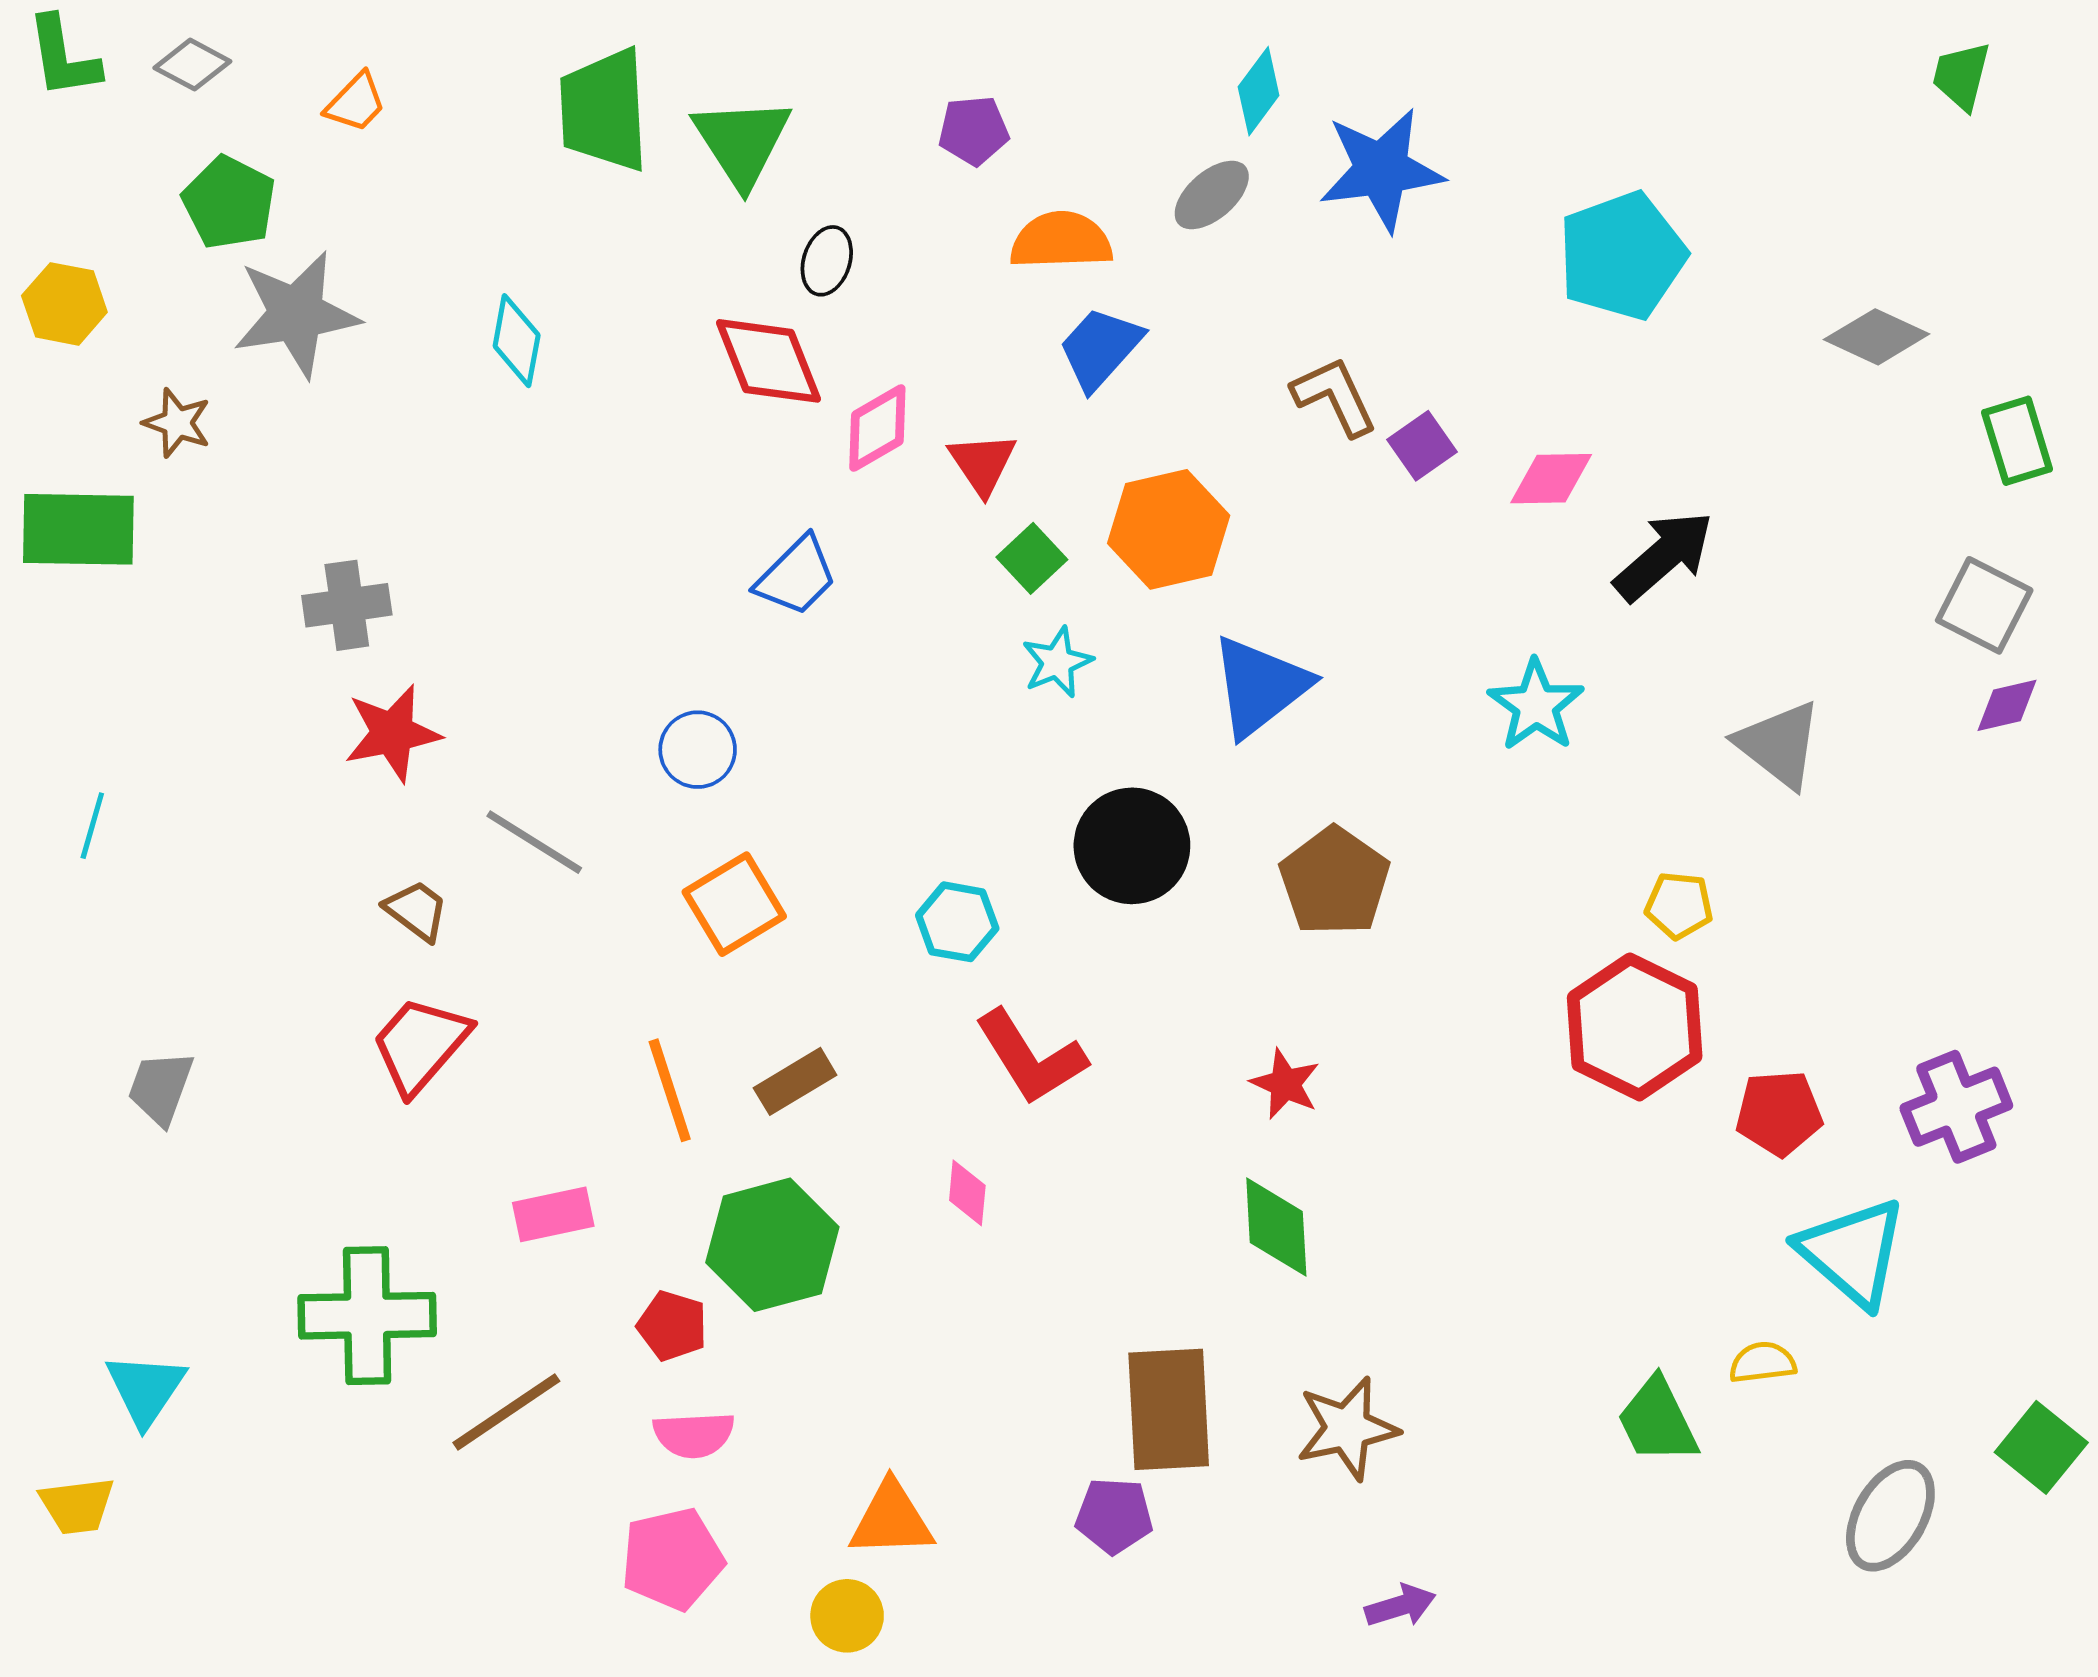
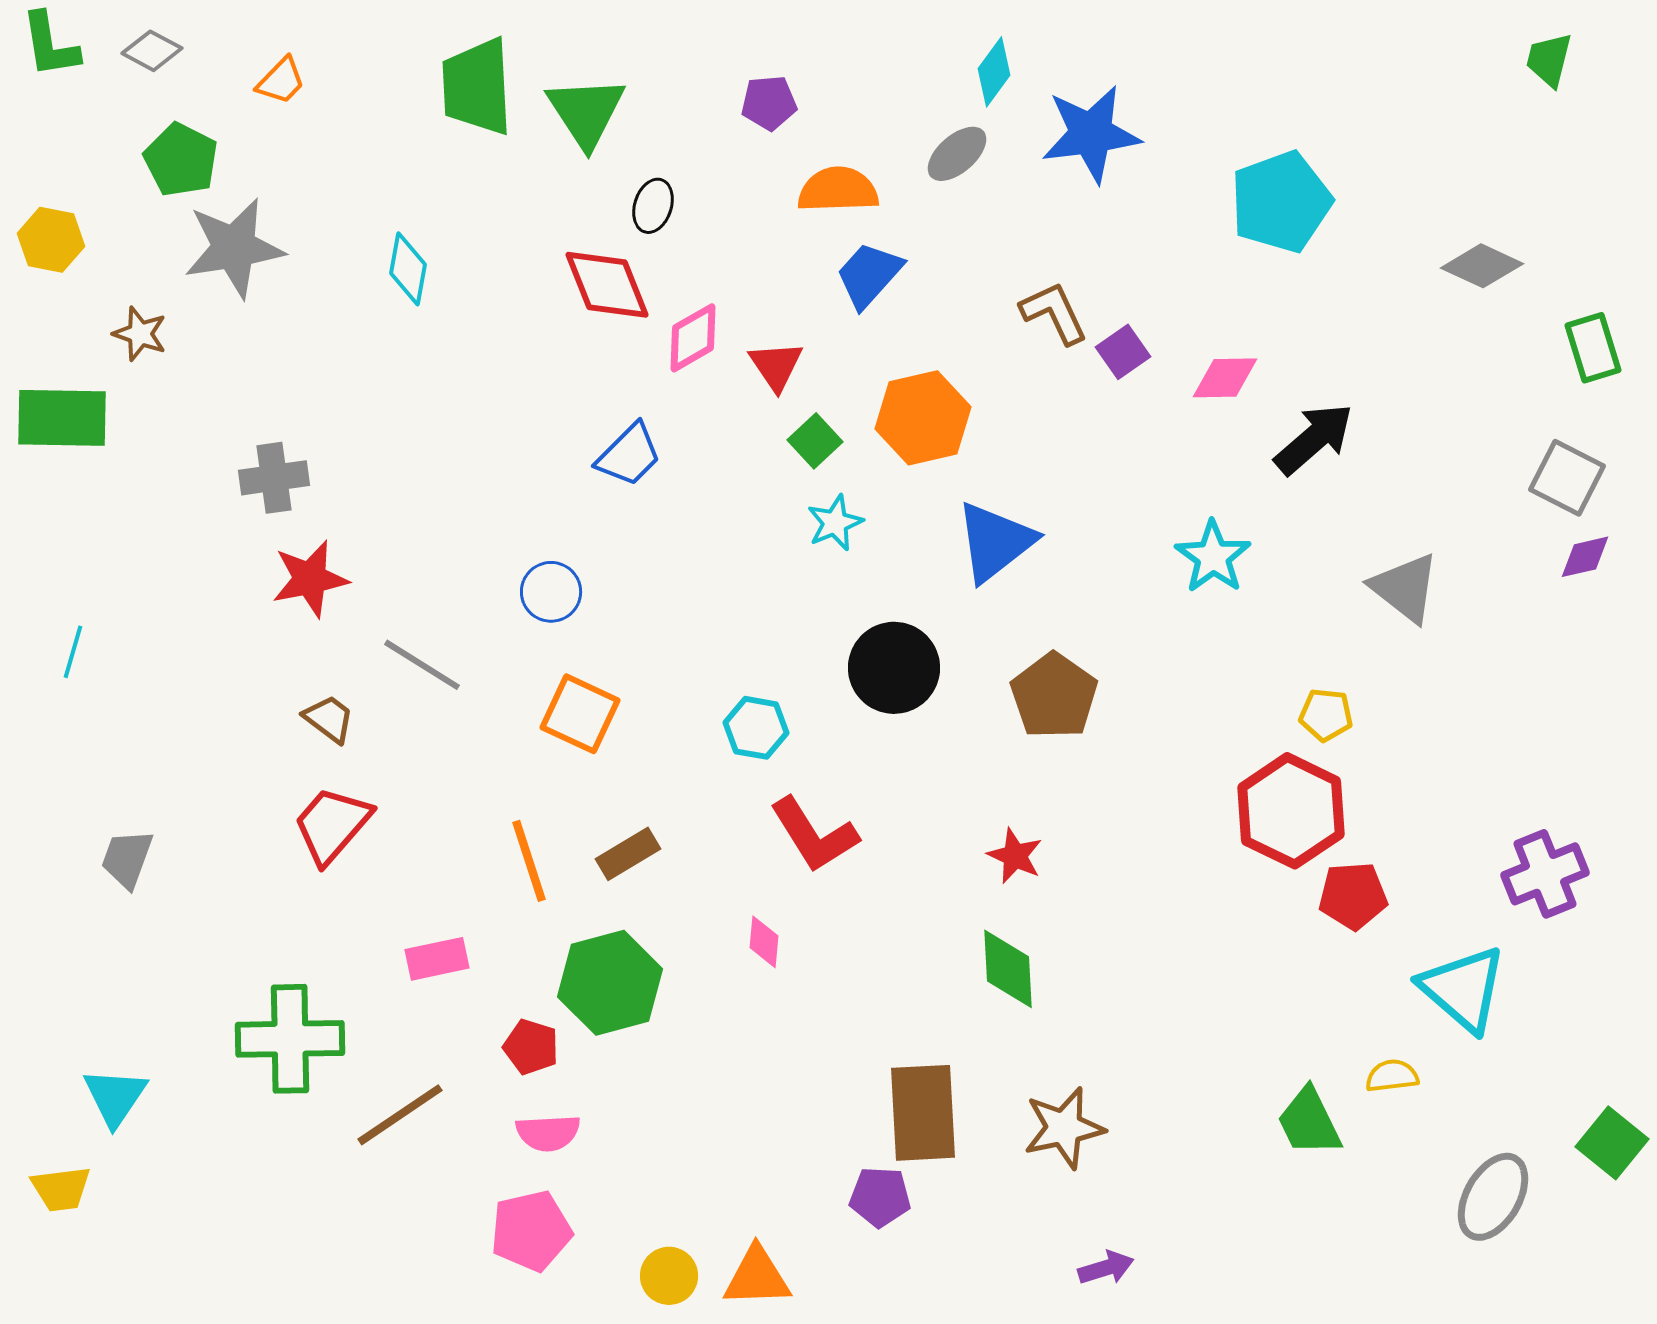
orange square: (734, 904) -> (580, 714), turned -34
red pentagon: (1779, 1113) -> (1353, 896), moved
orange triangle: (891, 1520) -> (757, 1277), moved

